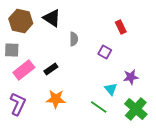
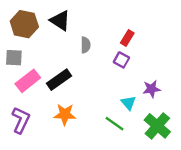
red rectangle: (121, 27) -> (127, 38), moved, turned 56
black rectangle: (51, 69) -> (59, 80), size x1.5

